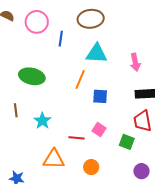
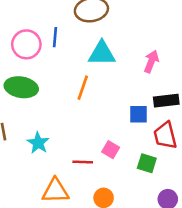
pink circle: (37, 22) -> (26, 44), moved
pink arrow: (135, 62) -> (151, 61), turned -144
blue square: (100, 96) -> (138, 114), moved

